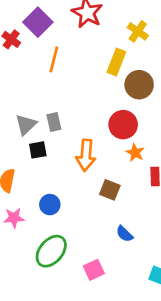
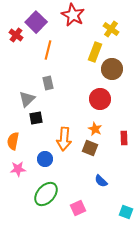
gray rectangle: (54, 122) -> (48, 83), moved
orange star: (135, 153) -> (95, 129), moved
orange arrow: (86, 155) -> (64, 139), moved

